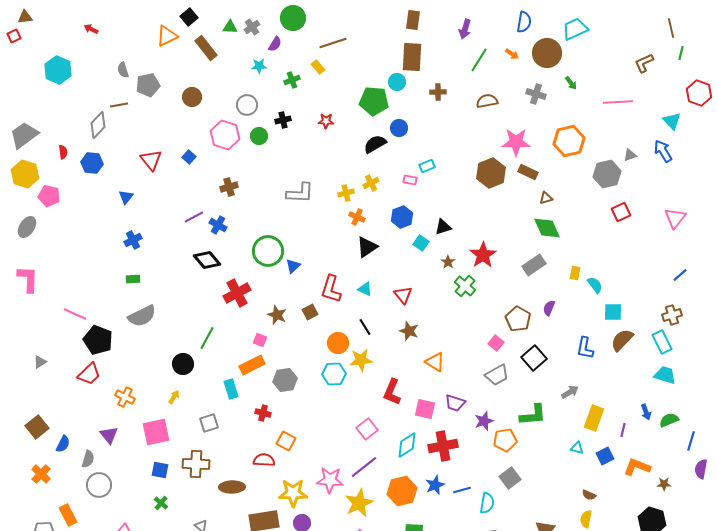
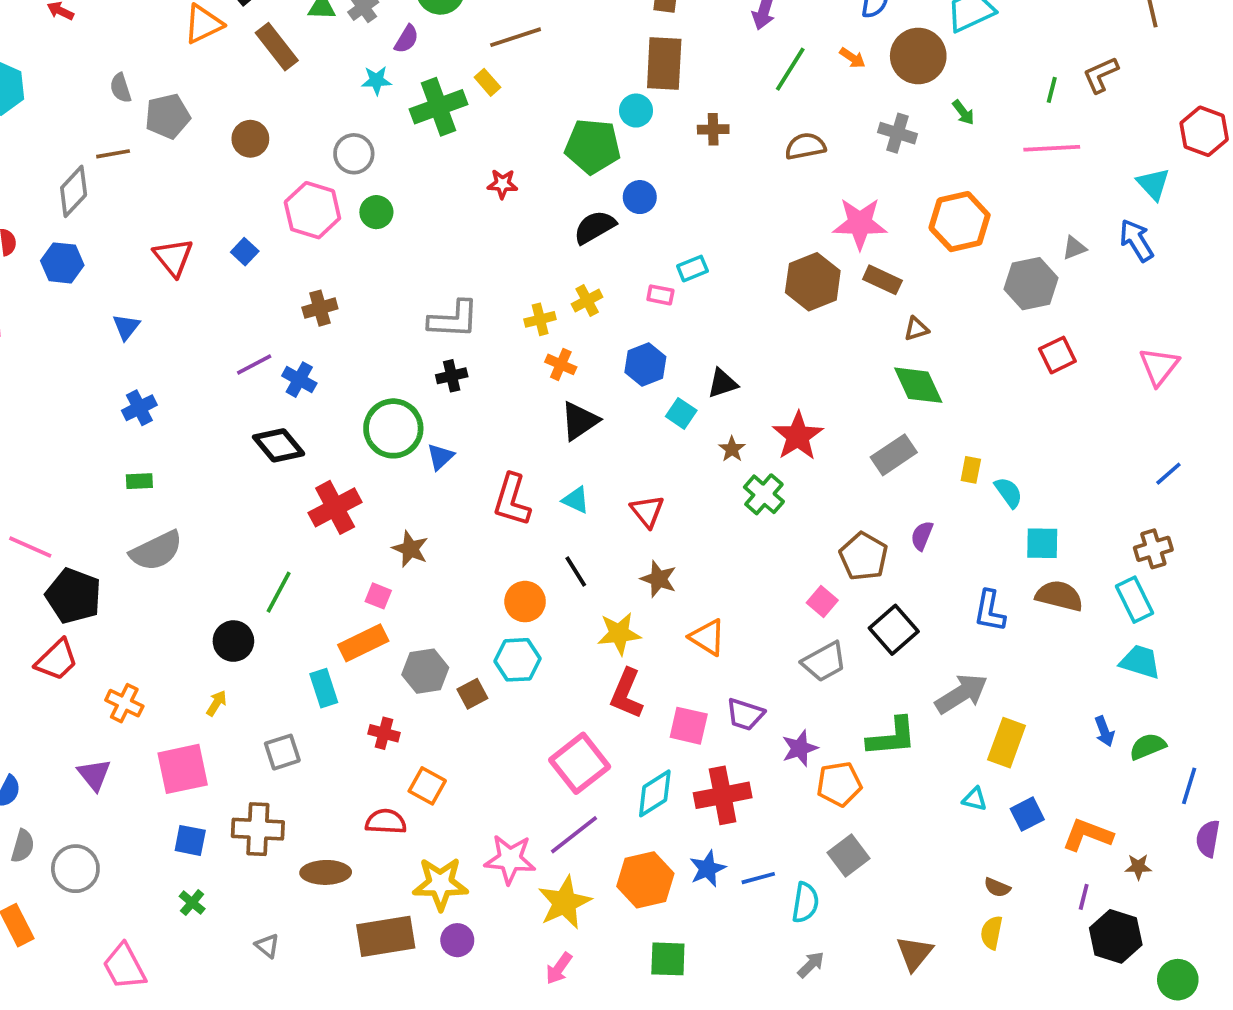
green line: (681, 53) -> (1052, 90), moved
green cross: (292, 80) -> (438, 107), size x1.8
black cross: (283, 120) -> (452, 376), moved
brown square: (310, 312) -> (472, 694), moved
brown semicircle: (622, 340) -> (1059, 596), turned 60
yellow star: (361, 360) -> (619, 634), moved
gray arrow: (570, 392) -> (961, 694), size x1.6
pink square: (367, 429) -> (580, 763), size x1.4
purple line: (623, 430) -> (1084, 897), moved
gray semicircle: (88, 459) -> (23, 846), moved

